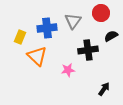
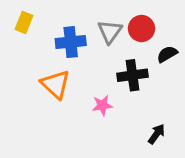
red circle: (101, 13) -> (142, 28), moved
yellow rectangle: (20, 37) -> (24, 22), moved

